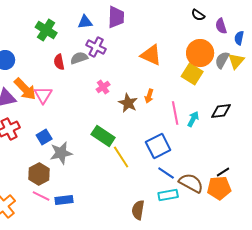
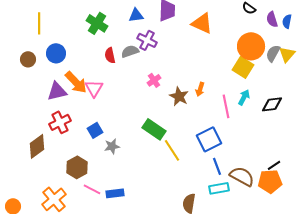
blue semicircle: (239, 38) -> (287, 21), moved
orange triangle: (151, 55) -> (202, 23), moved
cyan arrow: (193, 119) -> (244, 97), moved
gray star: (61, 153) -> (112, 146), size x0.7
blue line: (166, 173) -> (217, 166), turned 36
brown hexagon: (39, 174) -> (77, 167), moved

